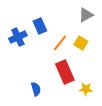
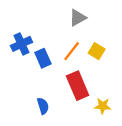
gray triangle: (86, 15) -> (78, 18), moved
blue rectangle: (40, 26) -> (43, 58), moved

